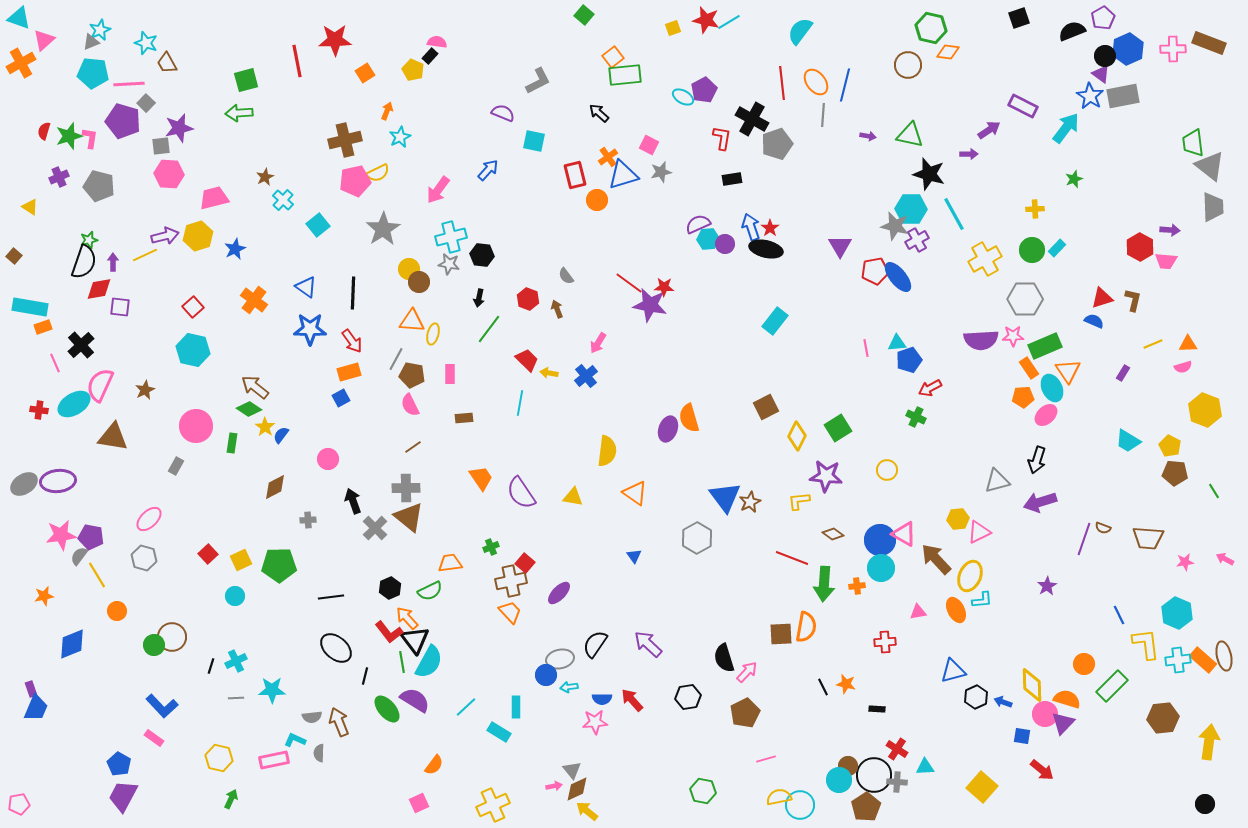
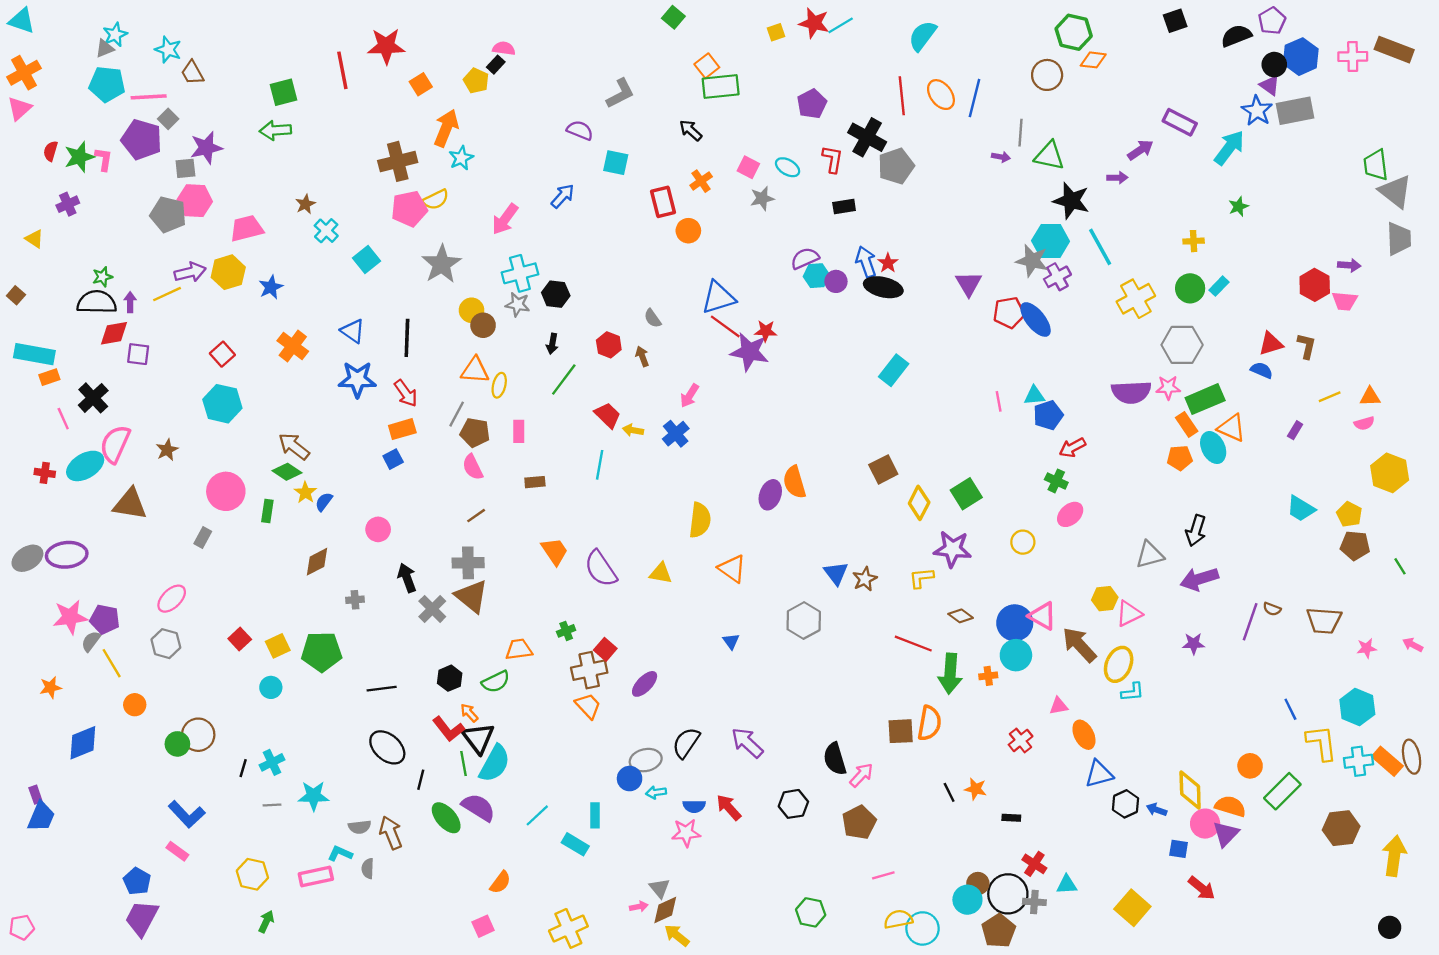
pink triangle: (44, 40) -> (19, 108), moved
cyan ellipse: (683, 97) -> (788, 167), moved
orange arrow: (387, 111) -> (446, 128), size x1.8
gray line: (823, 115) -> (1021, 133), moved
blue triangle: (623, 175) -> (718, 298), moved
gray pentagon: (99, 186) -> (168, 215), moved
black semicircle: (84, 262) -> (97, 302), turned -108
orange triangle: (1068, 371) -> (1232, 428), turned -32
pink ellipse: (1046, 415) -> (1070, 514), moved
blue triangle: (725, 497) -> (836, 573), size x0.7
purple star: (1047, 586) -> (1194, 644), moved, turned 30
orange ellipse: (956, 610) -> (1084, 735), moved
orange arrow: (407, 618) -> (469, 713), size x0.7
red cross: (885, 642) -> (1021, 740), turned -35

